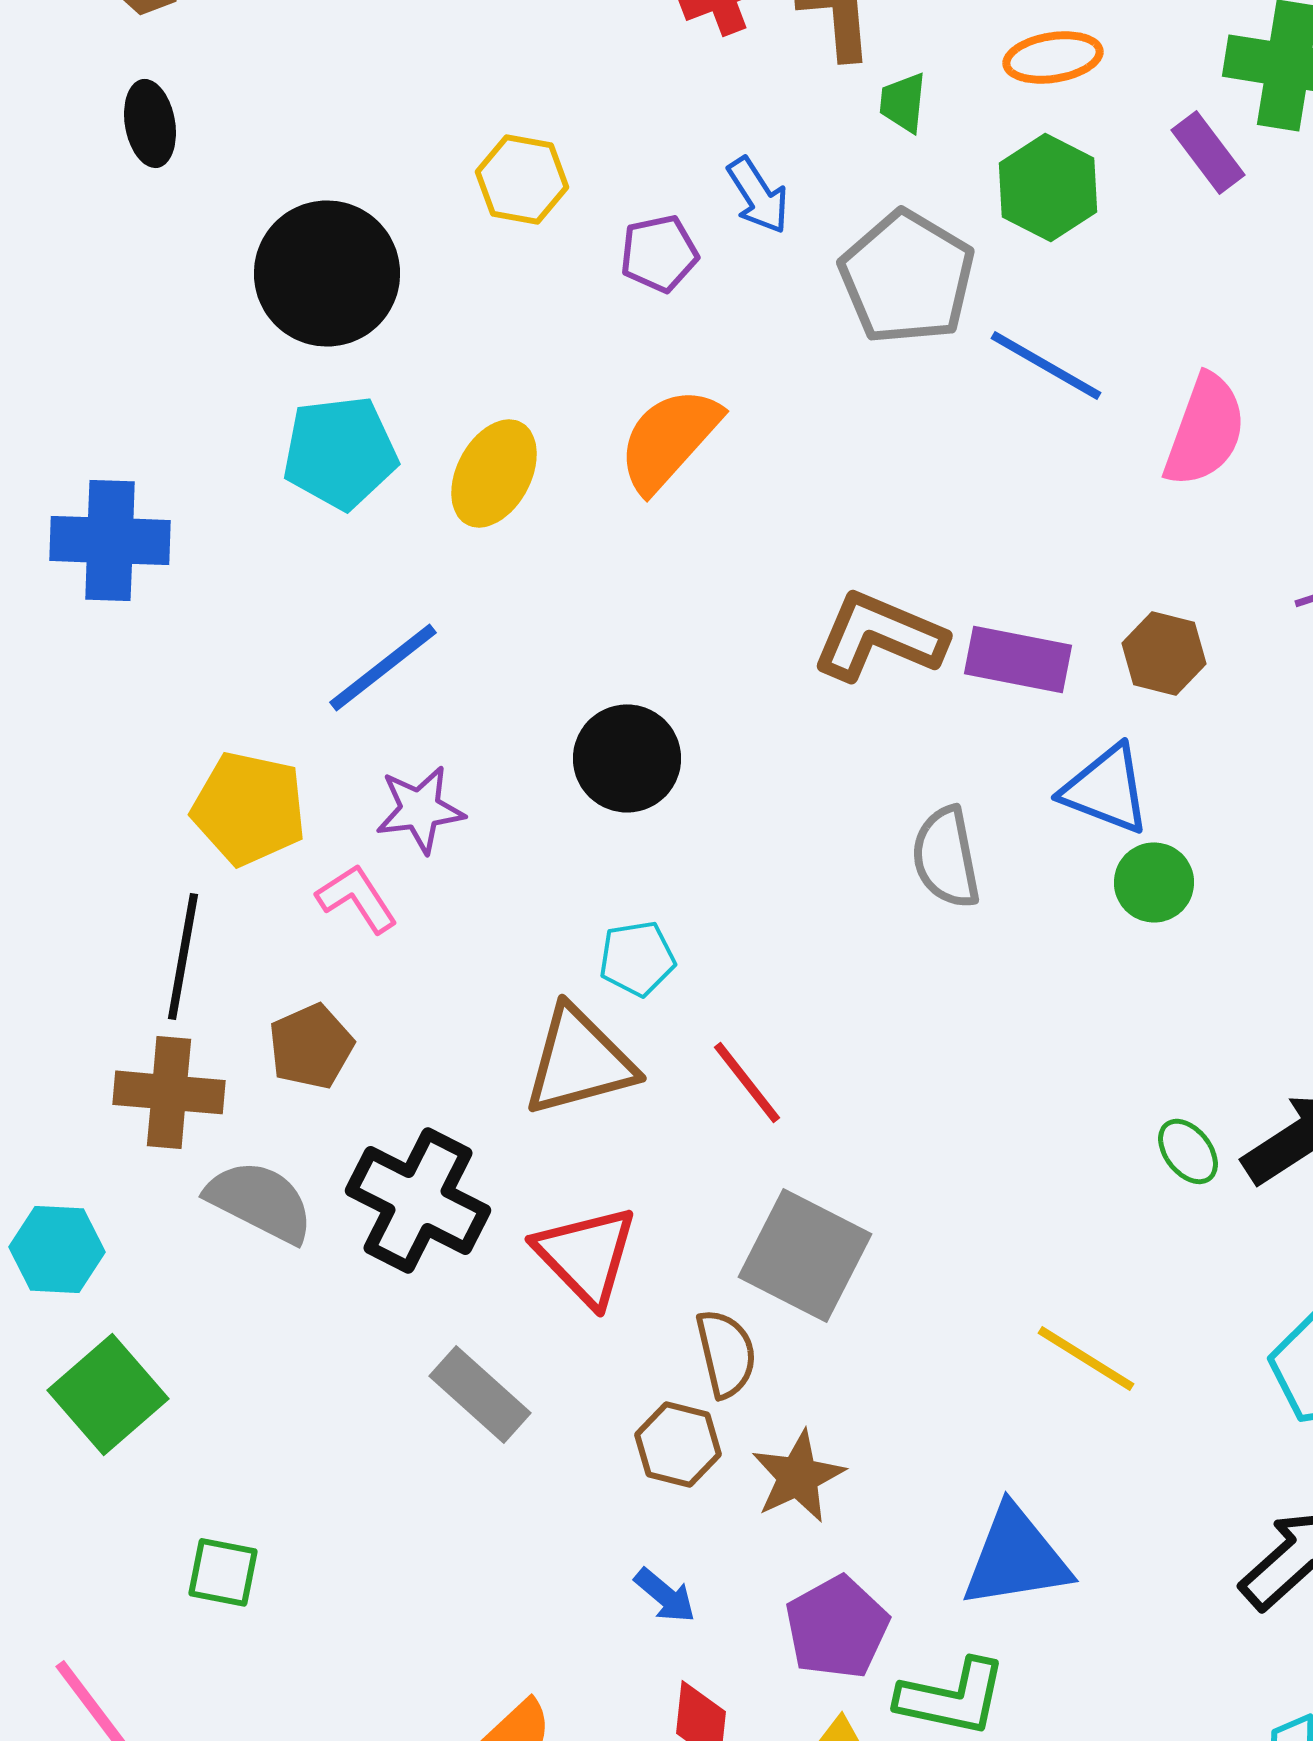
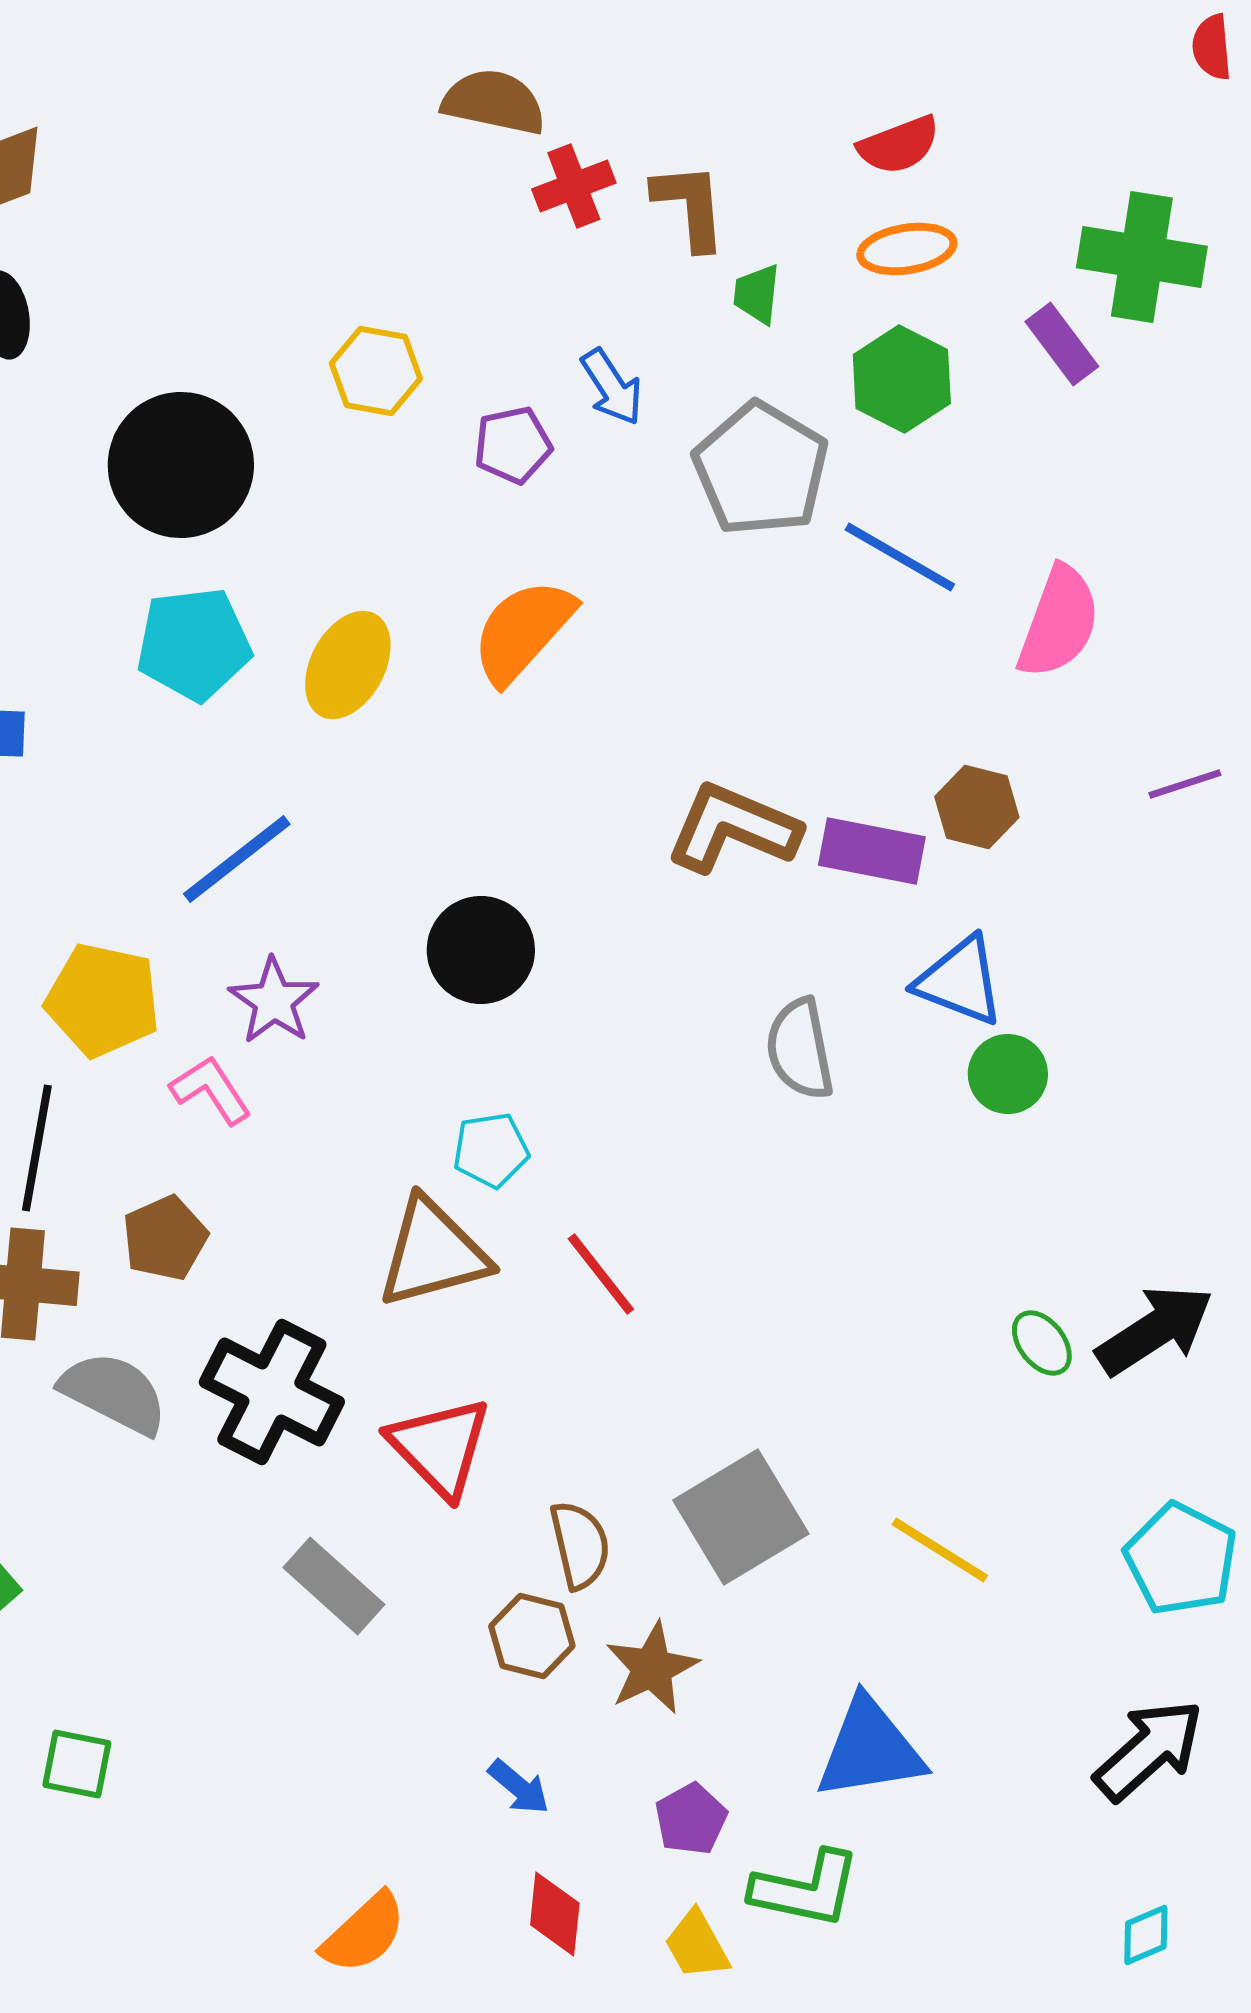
brown hexagon: (1164, 653) -> (977, 807), moved
purple star: (420, 809) -> (274, 1001), turned -30
gray square: (805, 1255) -> (741, 1517), moved, turned 32
purple pentagon: (837, 1627) -> (691, 1819), size x0.7

